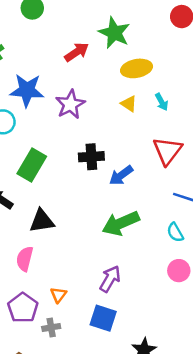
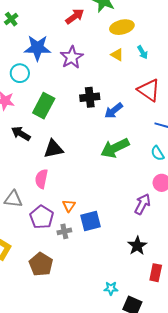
red triangle: (167, 151) -> (149, 90), turned -30
purple arrow: (110, 279) -> (142, 204), moved
blue square: (103, 318) -> (91, 221), moved, turned -30

